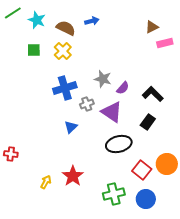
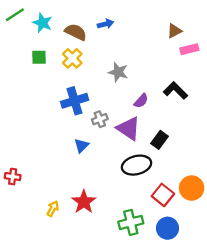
gray star: (103, 79) -> (118, 72), moved
black L-shape: (153, 94) -> (176, 91), moved
black rectangle: (148, 122) -> (159, 140), moved

